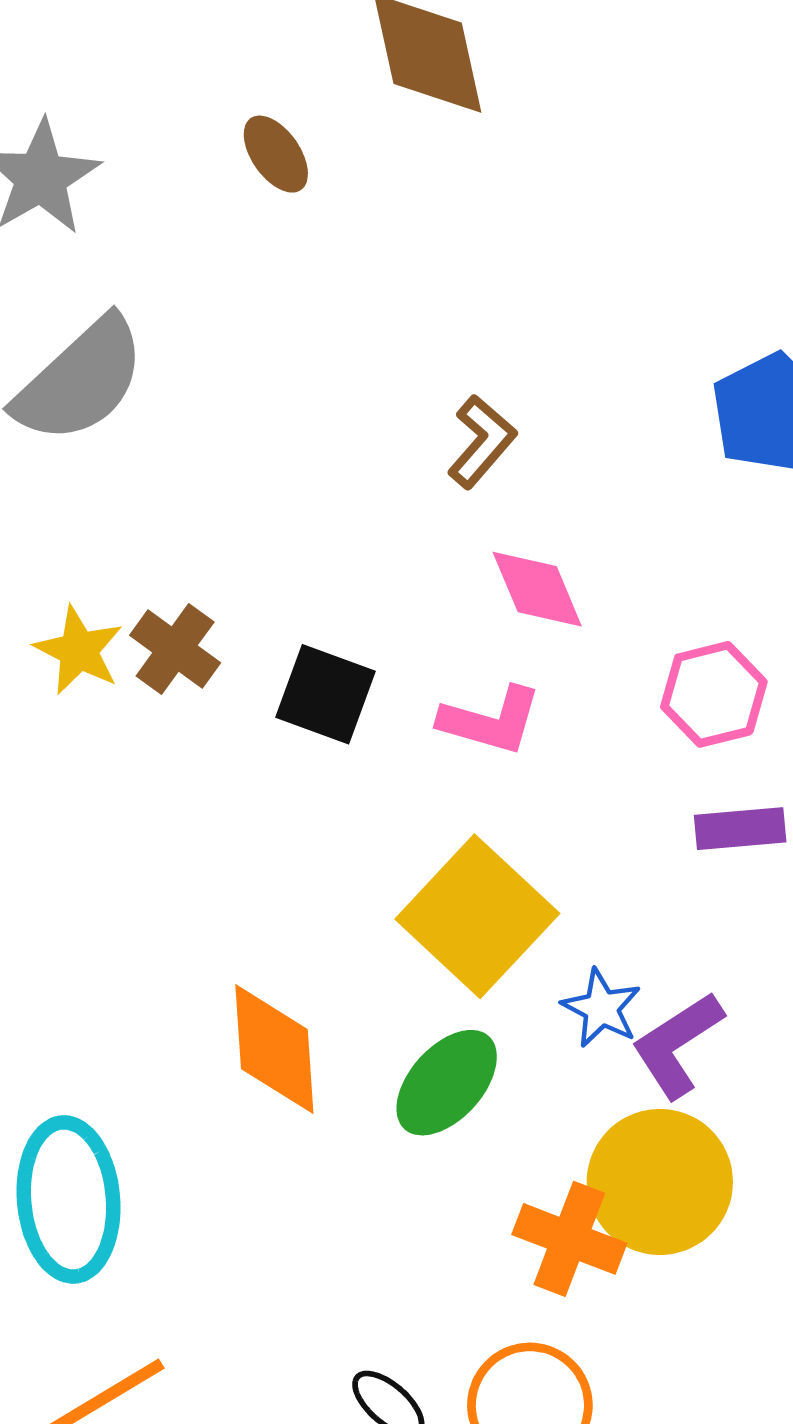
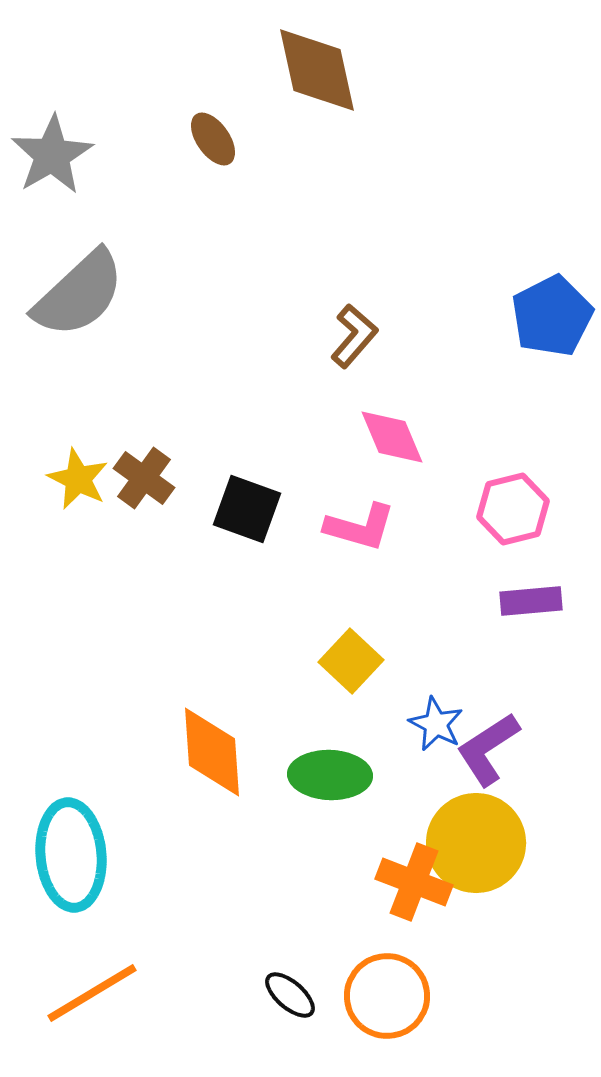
yellow square: (477, 916) -> (351, 661), size x0.6
green ellipse: (447, 1083) -> (330, 775), turned 50

